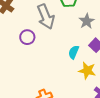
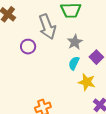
gray star: (87, 21) -> (75, 42), moved

